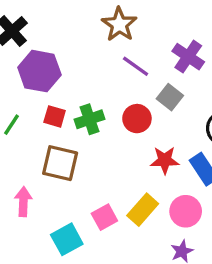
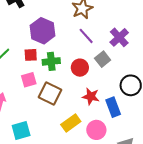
purple hexagon: (39, 71) -> (42, 31), moved
red square: (55, 116) -> (31, 55), turned -32
brown square: (60, 163) -> (50, 93), moved
pink square: (104, 217) -> (29, 80), moved

